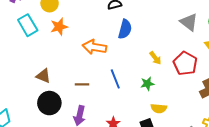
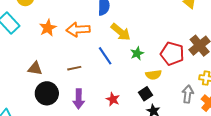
orange star: (59, 27) -> (48, 28), moved
yellow arrow: (155, 58) -> (121, 32), moved, size x1.5
red pentagon: (185, 64) -> (172, 54), moved

